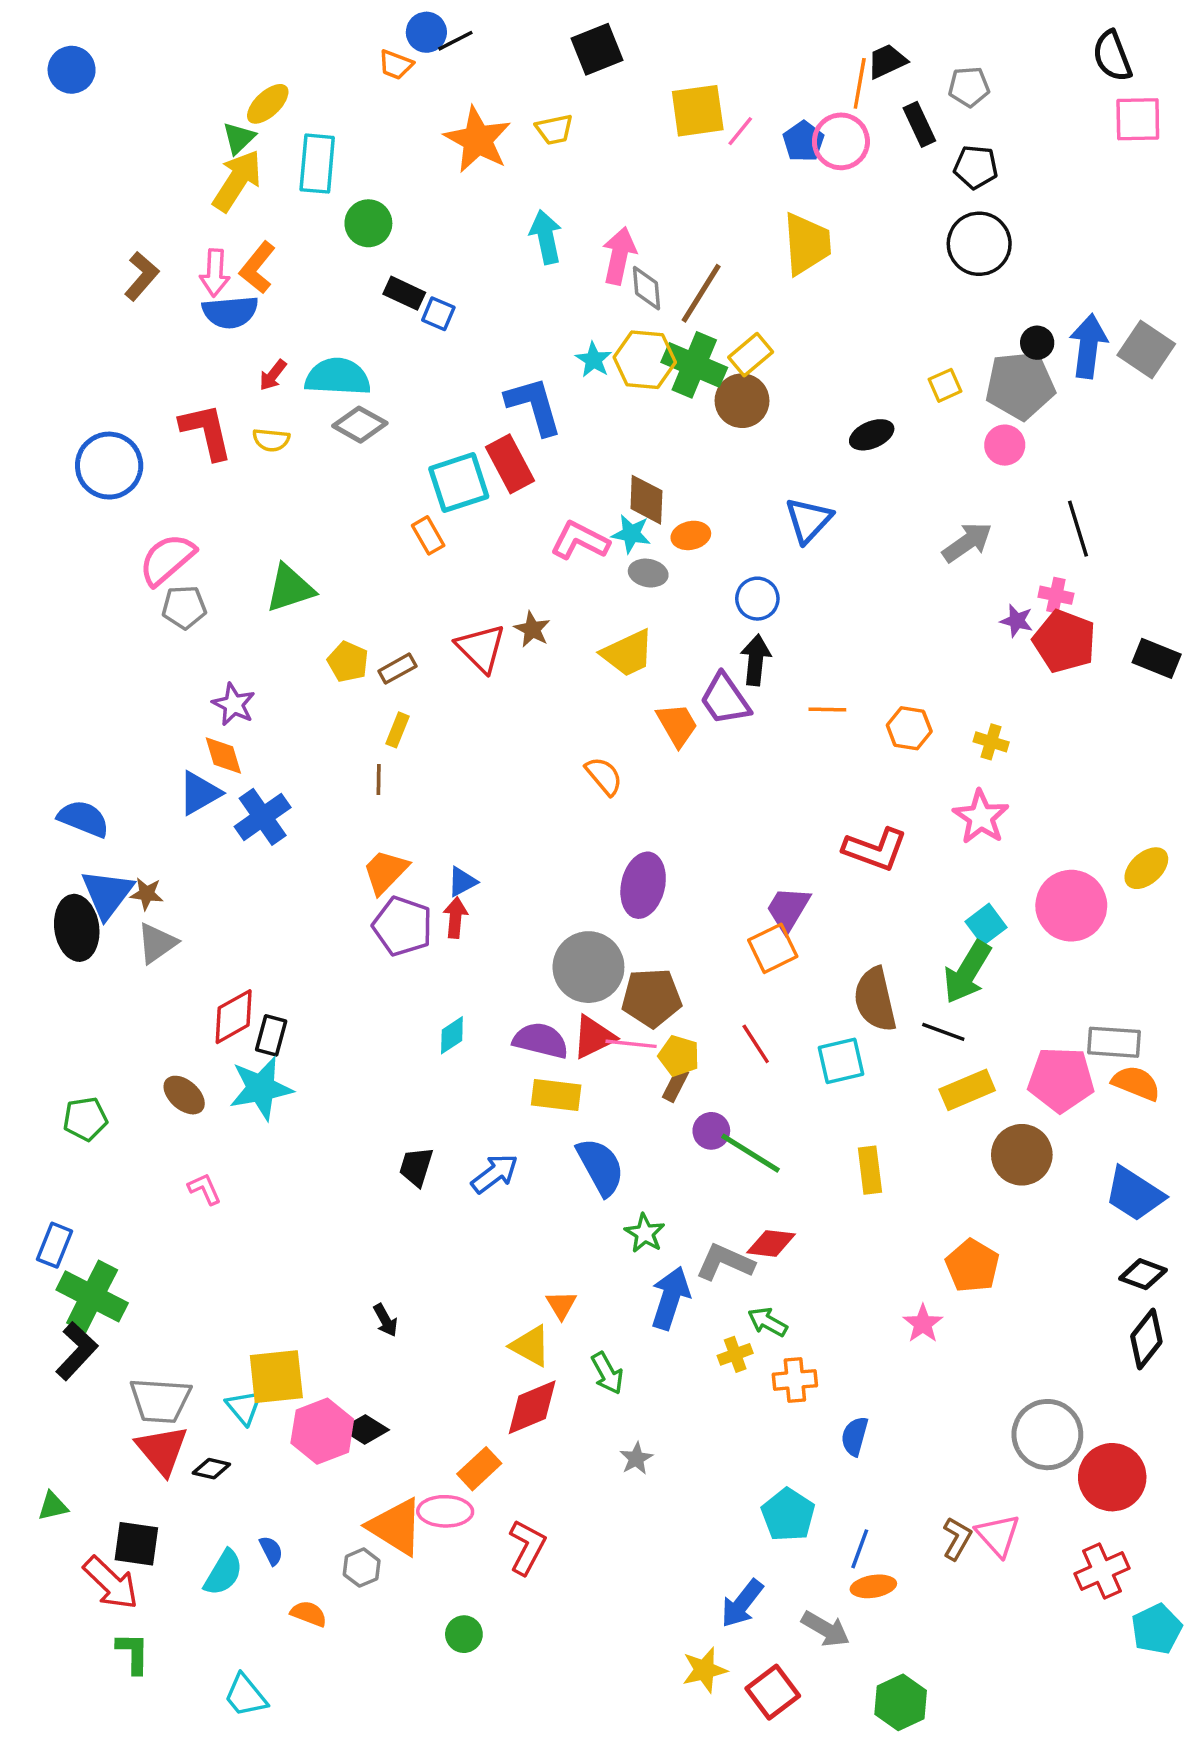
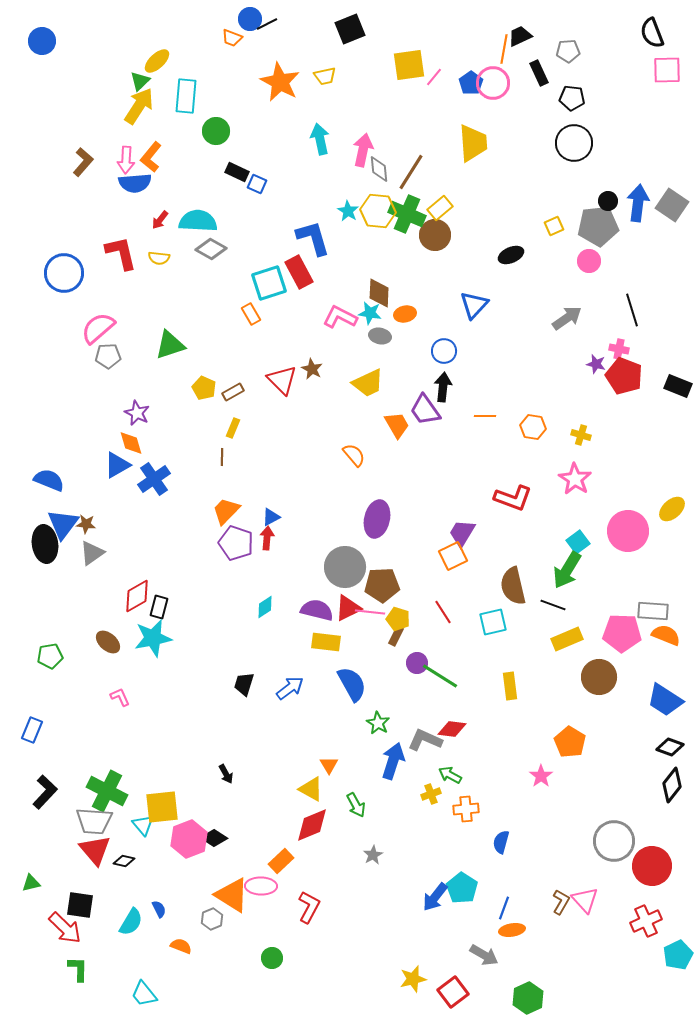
green cross: (92, 1296) -> (107, 791), moved
blue arrow: (742, 1603) -> (435, 897), moved

